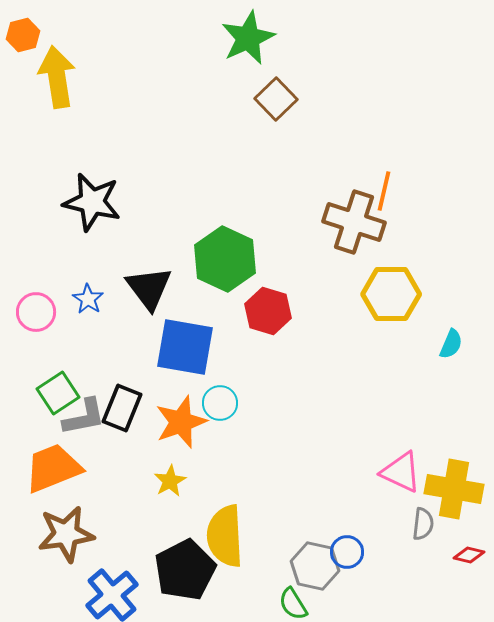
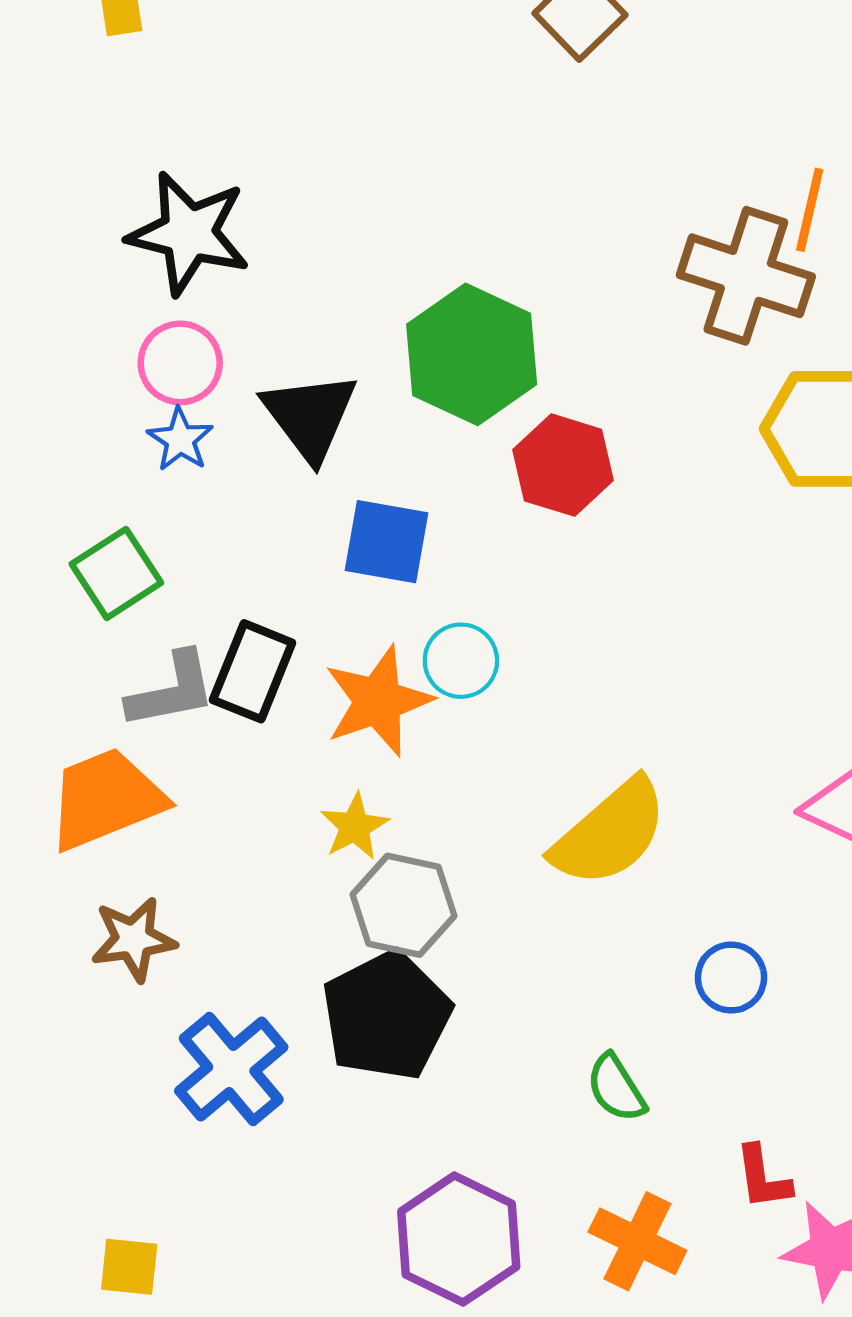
pink circle: (36, 312) -> (180, 363), moved
blue square: (185, 347) -> (386, 542), size x0.7
green square: (58, 393) -> (116, 573), moved
brown star: (66, 534) -> (133, 939), size x0.7
yellow semicircle: (225, 536) -> (610, 833), moved, turned -128
gray hexagon: (315, 566) -> (404, 905), moved

